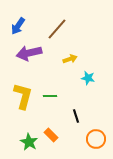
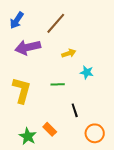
green line: (50, 96) -> (58, 84), moved

